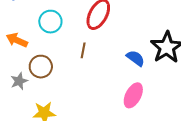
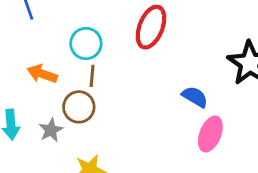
brown line: (83, 50) -> (92, 76), moved
blue semicircle: (136, 58) -> (195, 97), moved

